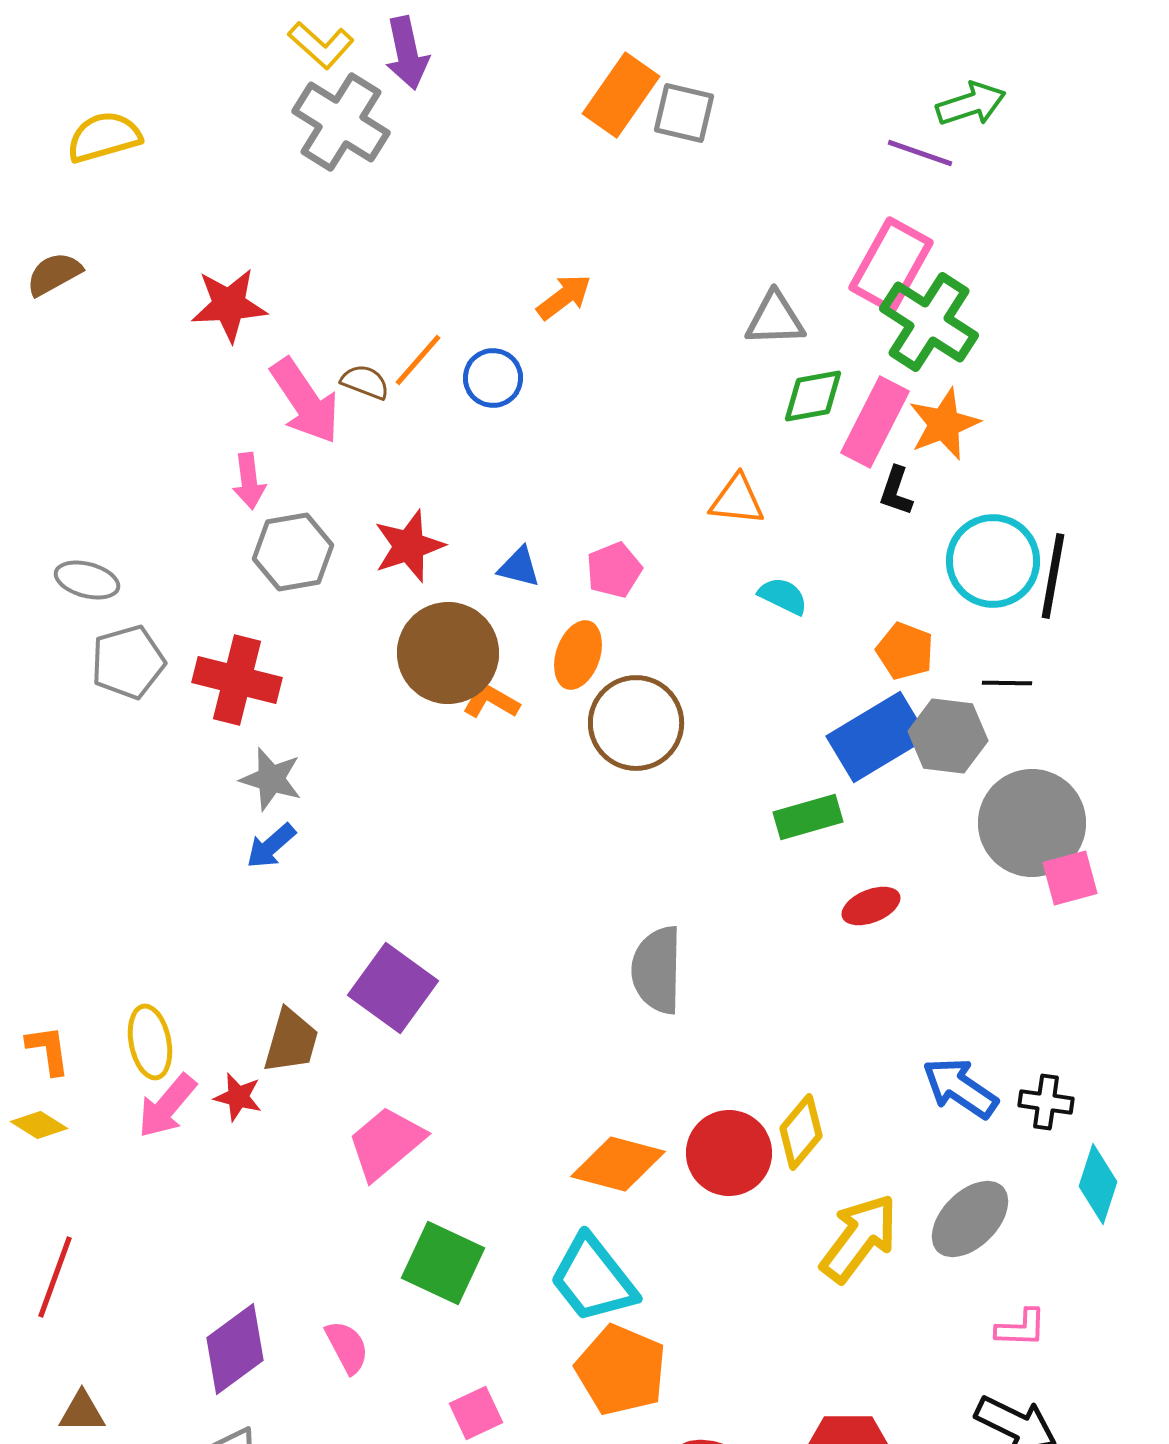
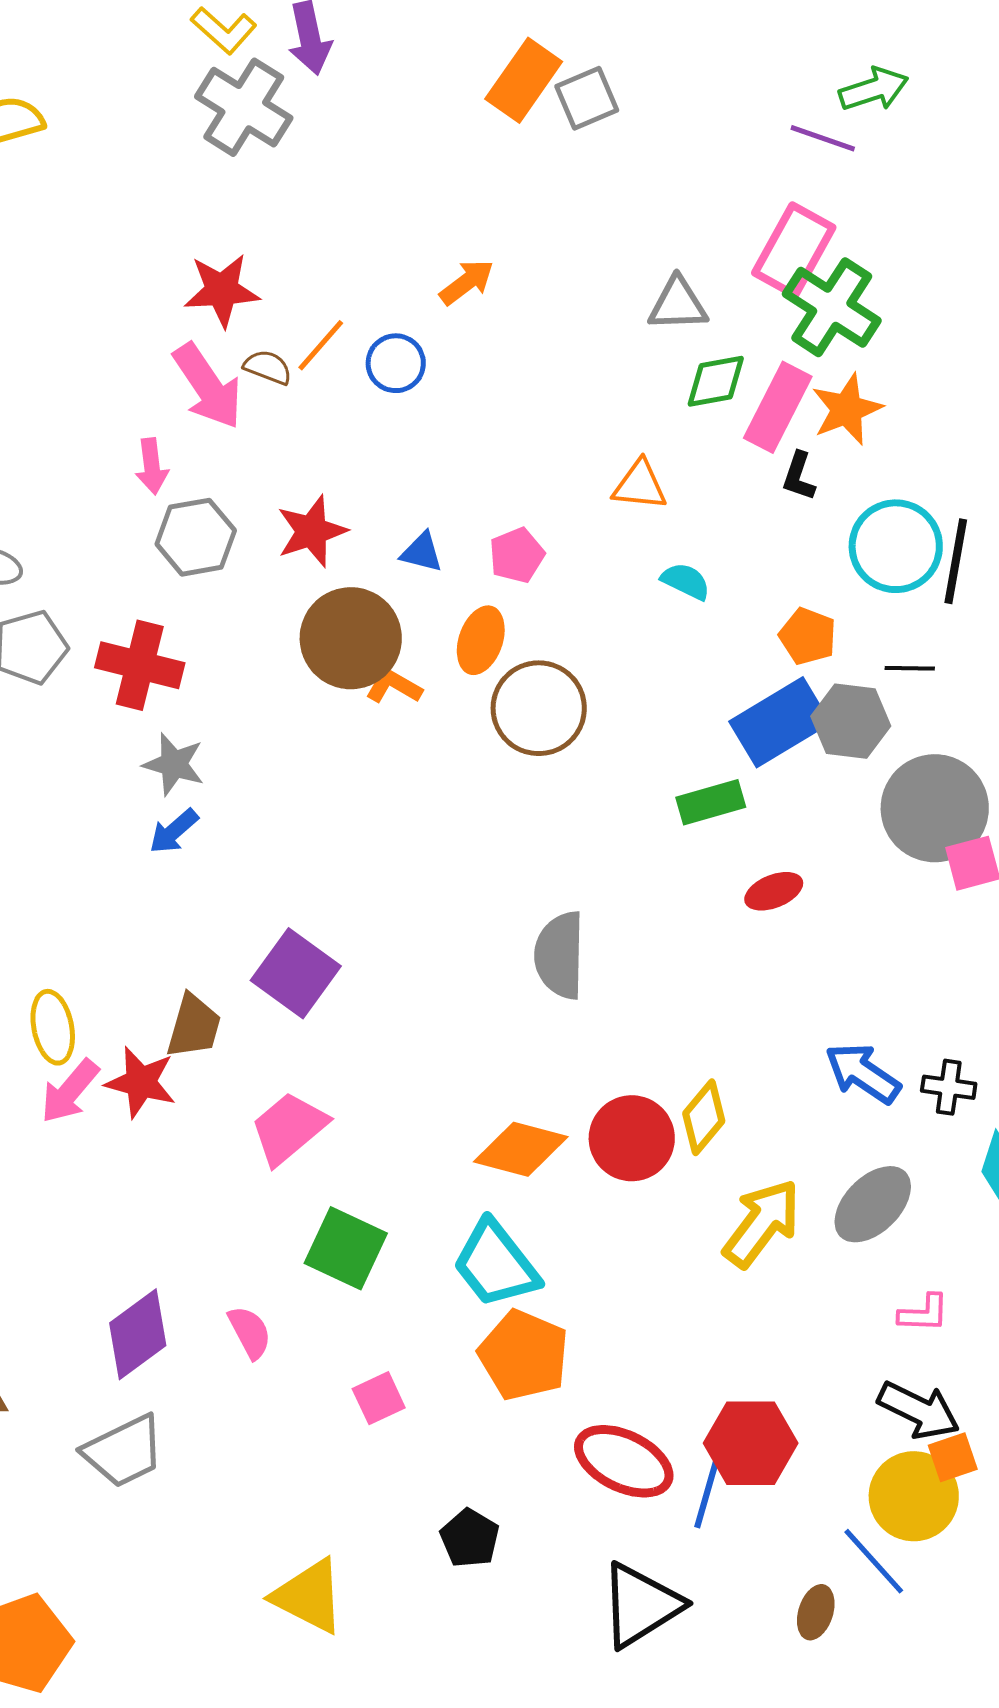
gray square: (684, 113) -> (587, 98), turned -36
red star: (229, 305) -> (222, 290), moved
red star: (238, 1097) -> (141, 1082), size x1.5

